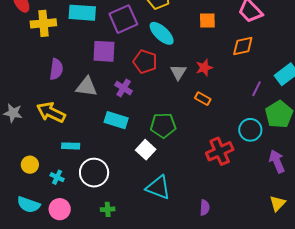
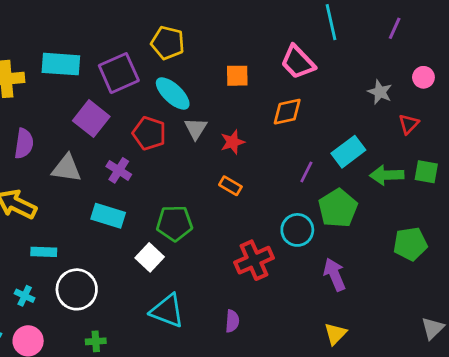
purple square: (104, 51) -> (91, 119), turned 35
gray triangle: (178, 72) -> (196, 128), moved
purple semicircle: (205, 208) -> (232, 321), moved

